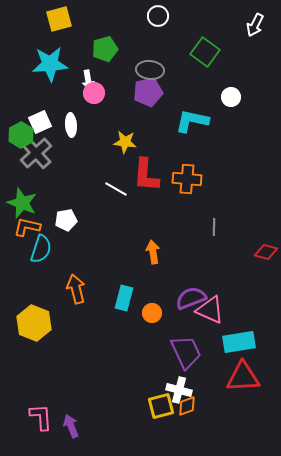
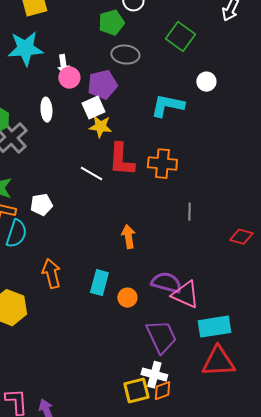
green pentagon: (105, 49) -> (111, 23), moved
purple pentagon: (148, 92) -> (102, 85), moved
white square: (40, 122) -> (93, 108), moved
purple semicircle: (191, 298) -> (166, 283), turned 36

